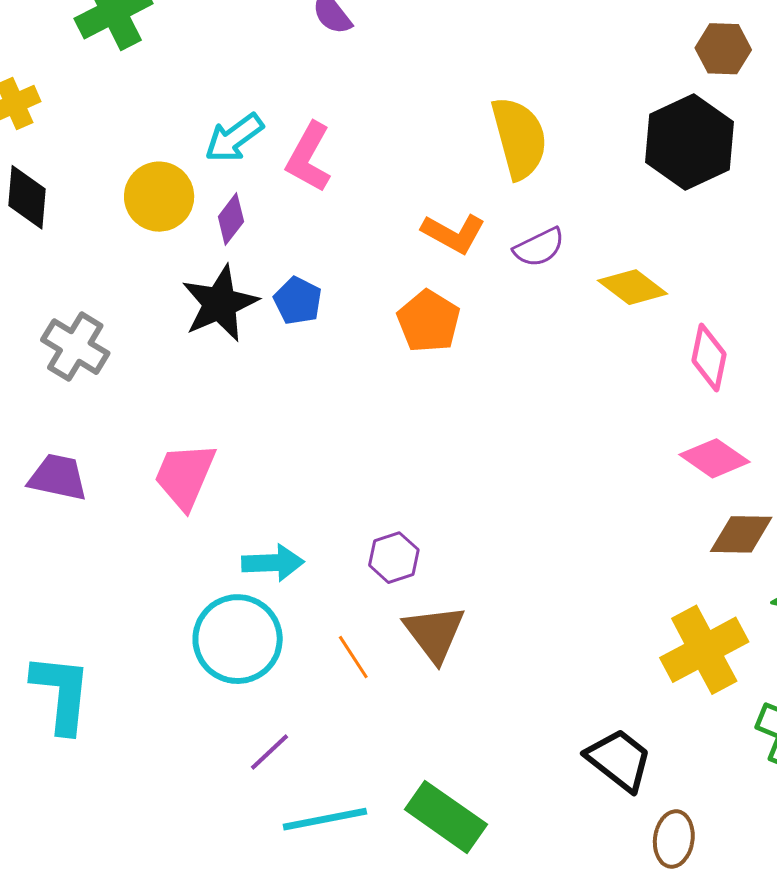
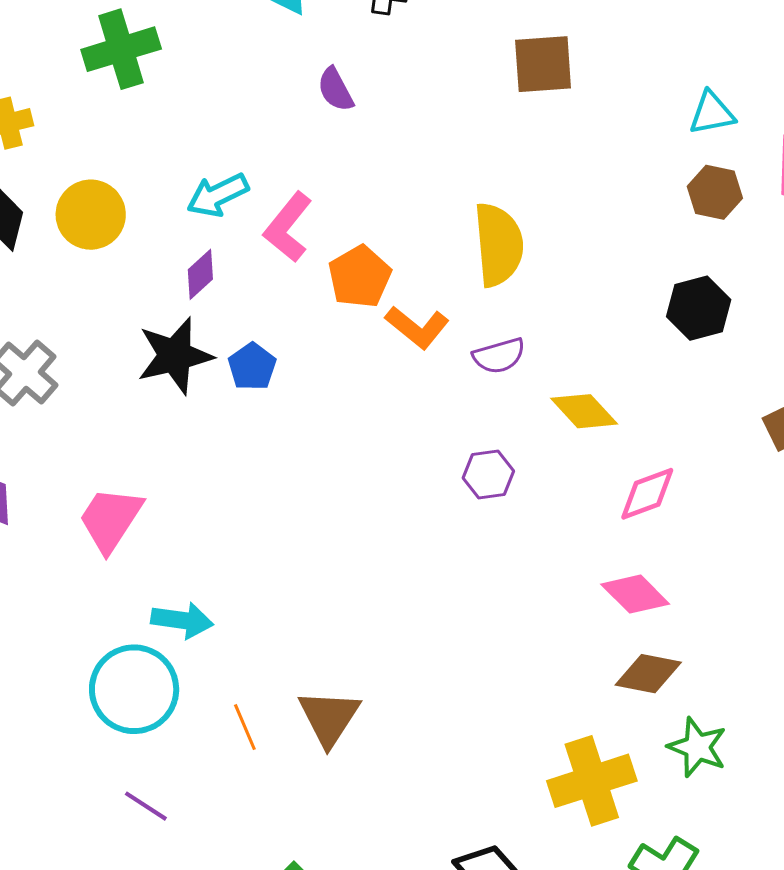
black hexagon: (689, 142) -> (699, 308), moved, size x0.7
yellow circle: (159, 197) -> (91, 215), moved
orange pentagon: (429, 321) -> (360, 277), moved
pink diamond: (709, 357) -> (647, 494), turned 48
purple hexagon: (394, 558) -> (488, 474), moved
purple line: (270, 752) -> (146, 806), turned 66

